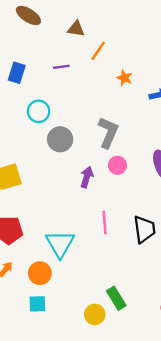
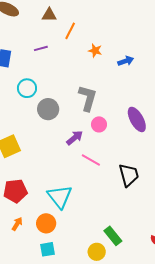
purple arrow: (87, 177) -> (75, 138), turned 42
pink line: (105, 222) -> (91, 160), moved, turned -48

